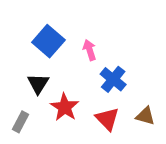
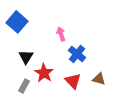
blue square: (48, 41) -> (17, 22), moved
gray rectangle: (21, 122) -> (24, 86), moved

